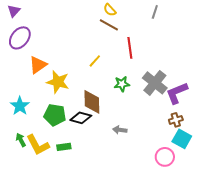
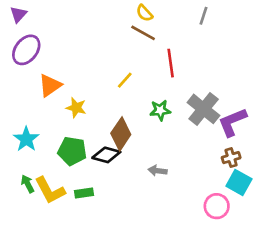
yellow star: (58, 82) -> (76, 108), size x0.7
brown diamond: (92, 102) -> (121, 134), turned 35

